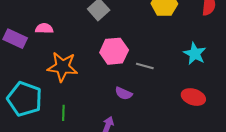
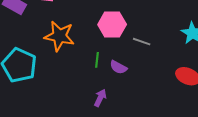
green line: (63, 113) -> (97, 60), moved

